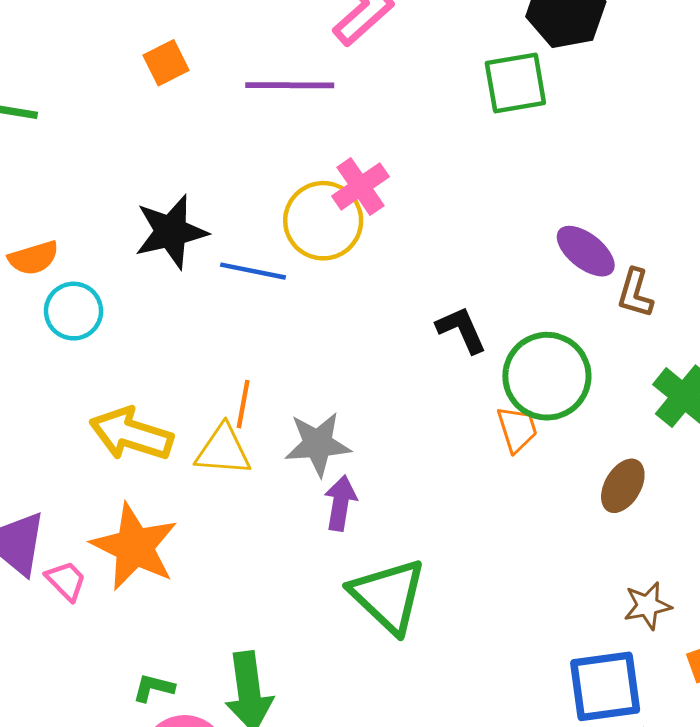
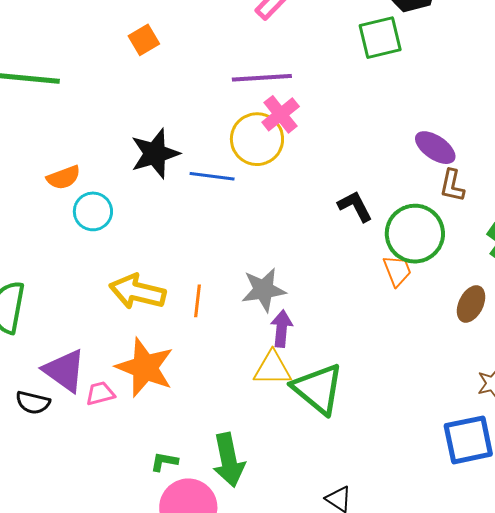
purple line: (290, 85) -> (262, 78), moved
brown L-shape: (635, 293) -> (452, 185), moved
orange line: (243, 404) -> (197, 301), moved
yellow triangle: (223, 450) -> (272, 368), moved
pink trapezoid: (66, 581) -> (100, 393), turned -56

